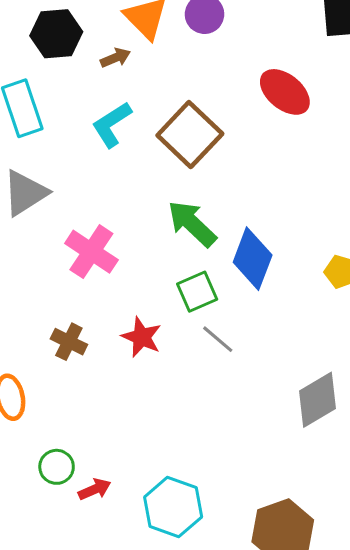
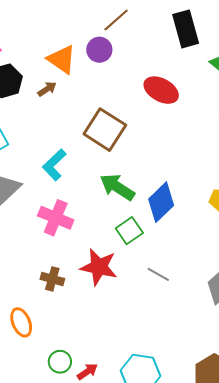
cyan L-shape: (112, 125) -> (54, 165), moved
blue diamond: (253, 259) -> (161, 202), turned 36
red star: (142, 337) -> (99, 267), size x1.4
gray line: (218, 339) -> (158, 274), moved

